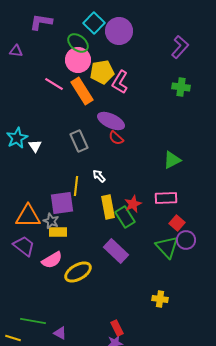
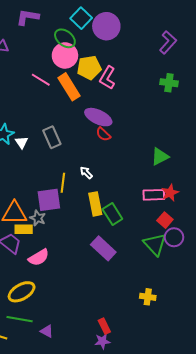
gray rectangle: (79, 141) -> (52, 137), moved
red star: (133, 204) -> (170, 193), moved
yellow rectangle: (58, 232) -> (24, 229), moved
yellow ellipse: (78, 272) -> (22, 292), moved

